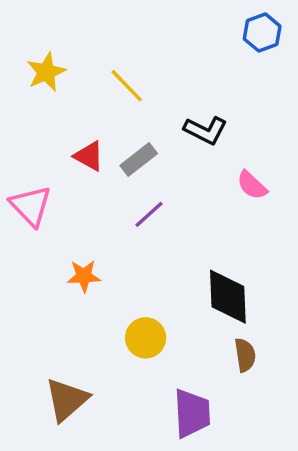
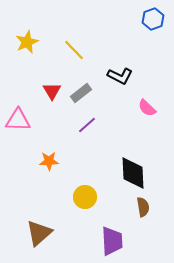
red triangle: (89, 156) -> (52, 91), turned 30
pink triangle: (31, 206) -> (18, 120), turned -44

